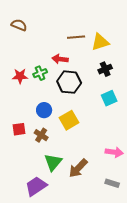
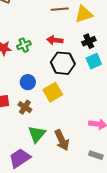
red arrow: (60, 59) -> (55, 40), moved
black hexagon: (69, 82) -> (63, 63), moved
cyan square: (109, 98) -> (94, 61), moved
brown arrow: (78, 168) -> (62, 140), turned -70

